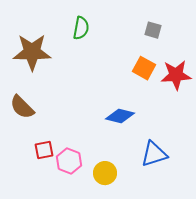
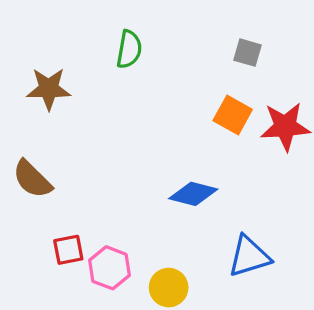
brown star: (32, 52) -> (49, 89), size x0.7

